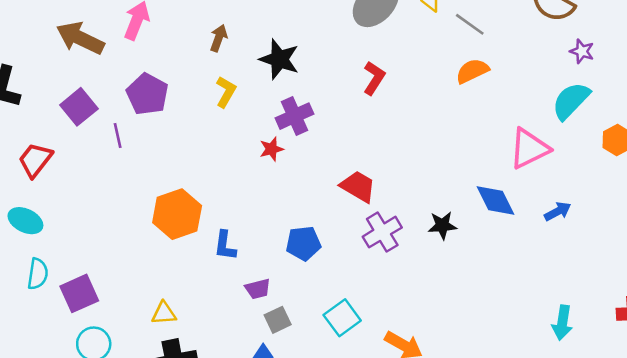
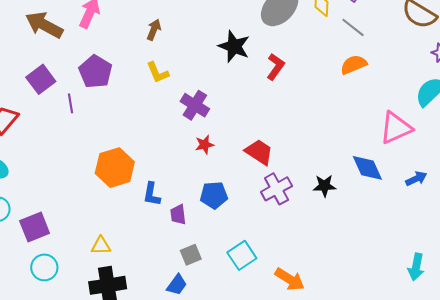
black star: (279, 59) -> (234, 46), moved
yellow L-shape: (226, 92) -> (158, 73), turned 125
purple cross: (294, 116) -> (195, 105), moved, turned -36
red star: (271, 149) -> (205, 145), moved
purple trapezoid: (258, 289) -> (178, 214), moved, turned 95

